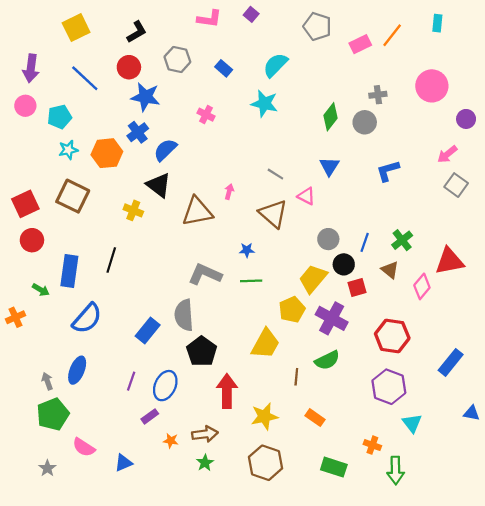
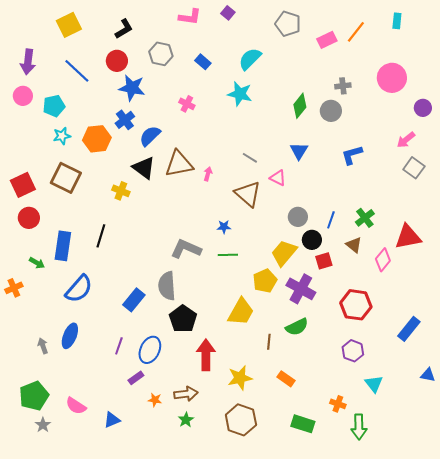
brown triangle: (197, 212) -> (179, 164), moved
purple hexagon: (389, 387) -> (353, 351), size x0.7
green pentagon: (53, 414) -> (34, 396), moved

